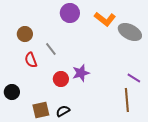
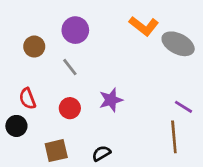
purple circle: (70, 13) -> (75, 30), moved
red semicircle: (31, 60) -> (27, 99), moved
red circle: (61, 79) -> (70, 108), moved
black semicircle: (63, 111) -> (101, 153), moved

